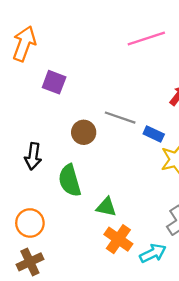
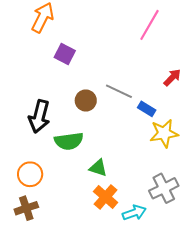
pink line: (146, 38) -> (149, 25), turned -48
black arrow: (33, 156) -> (39, 116), size x1.4
green semicircle: (70, 180) -> (69, 141), turned -88

